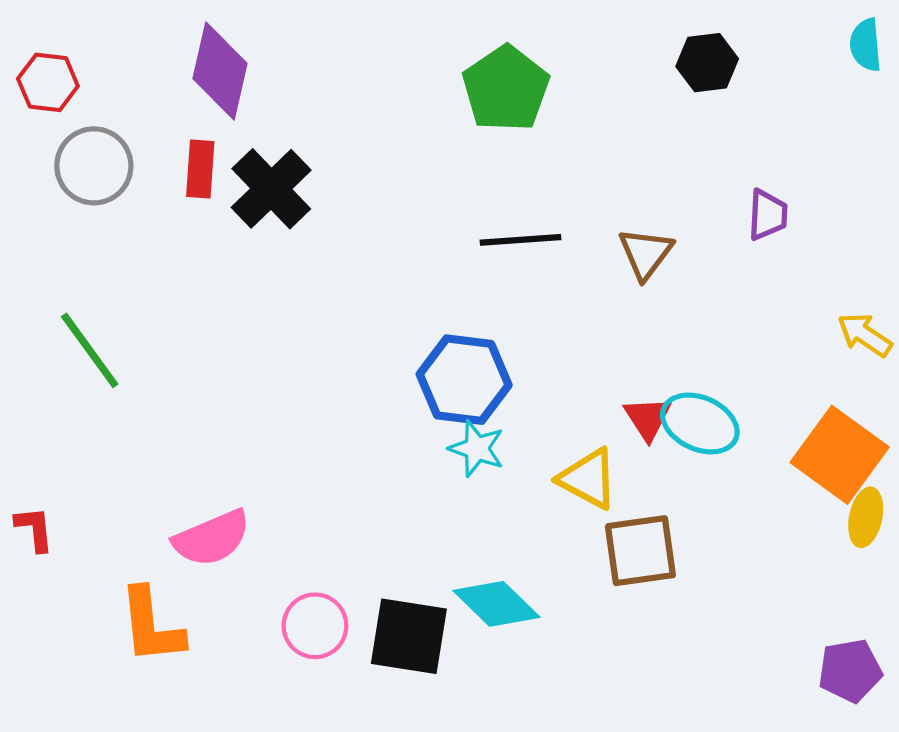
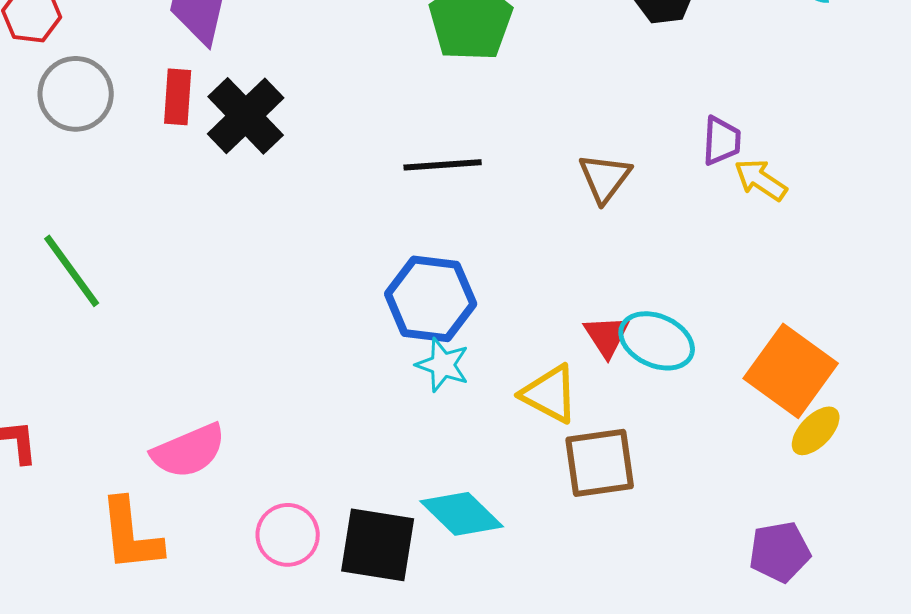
black line: (520, 240) -> (443, 165), moved
yellow arrow: (865, 335) -> (761, 180), moved
yellow ellipse: (866, 517) -> (816, 431), turned 32
purple pentagon: (850, 671) -> (780, 552), moved

